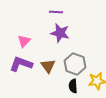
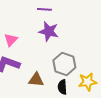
brown triangle: (48, 66) -> (36, 80), moved, turned -49

